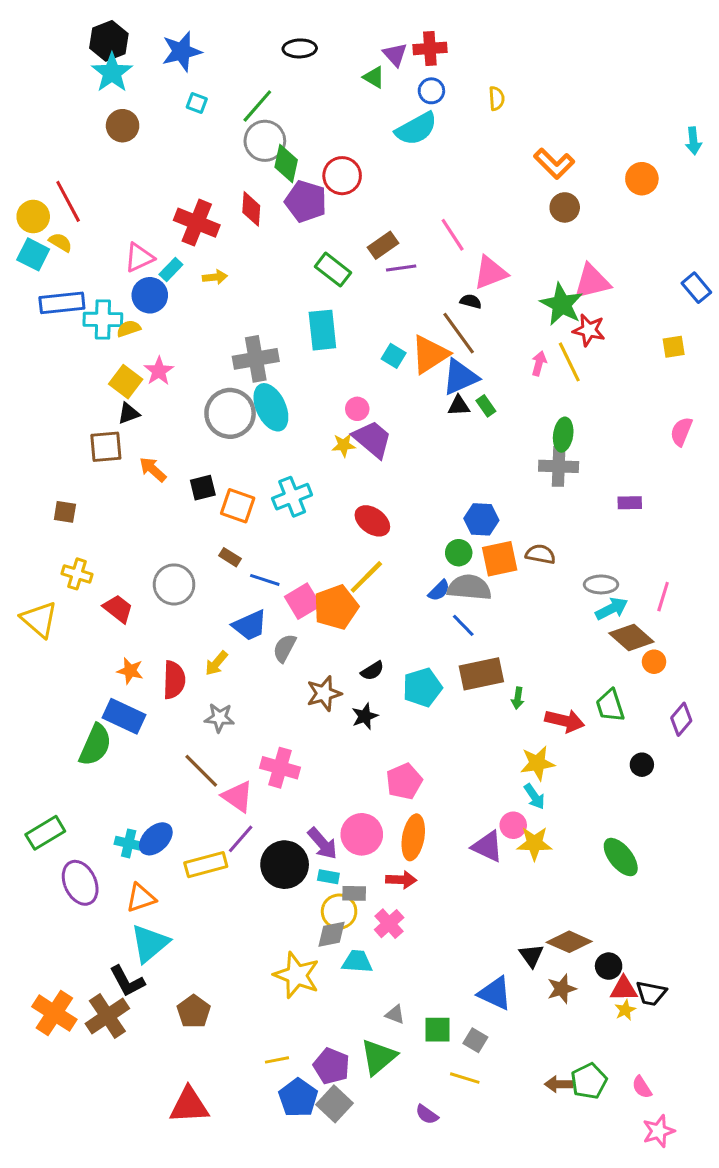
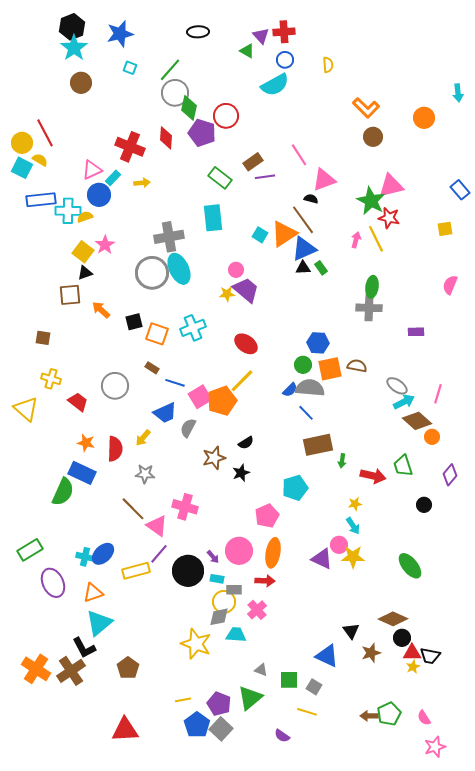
gray ellipse: (601, 584) -> (397, 386), turned 35
cyan pentagon: (422, 687) -> (295, 488), moved
yellow star: (537, 763) -> (355, 504), size x0.6
purple arrow: (322, 843) -> (213, 557), size x0.6
brown diamond: (569, 942) -> (393, 619), moved

